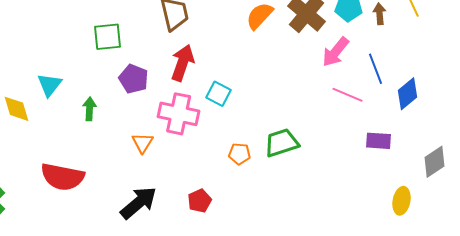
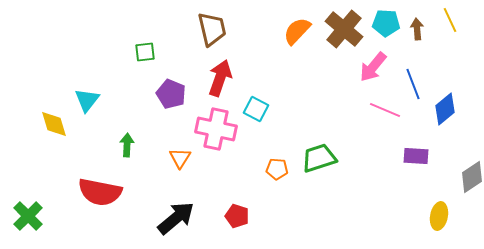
green square: (108, 37) -> (145, 52), size x0.7
green arrow: (90, 109) -> (127, 145), moved
red pentagon: (200, 201) -> (237, 216), turned -30

